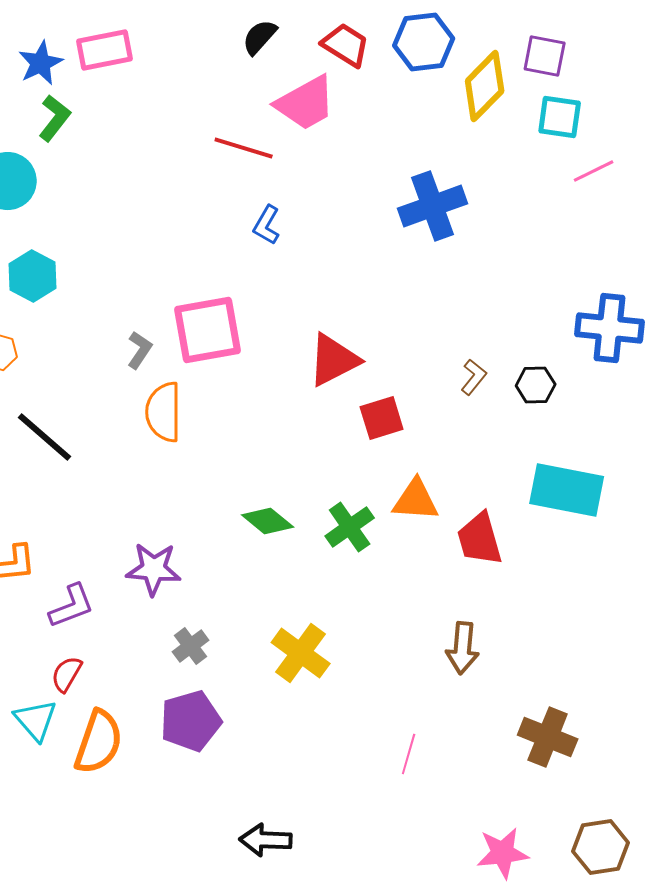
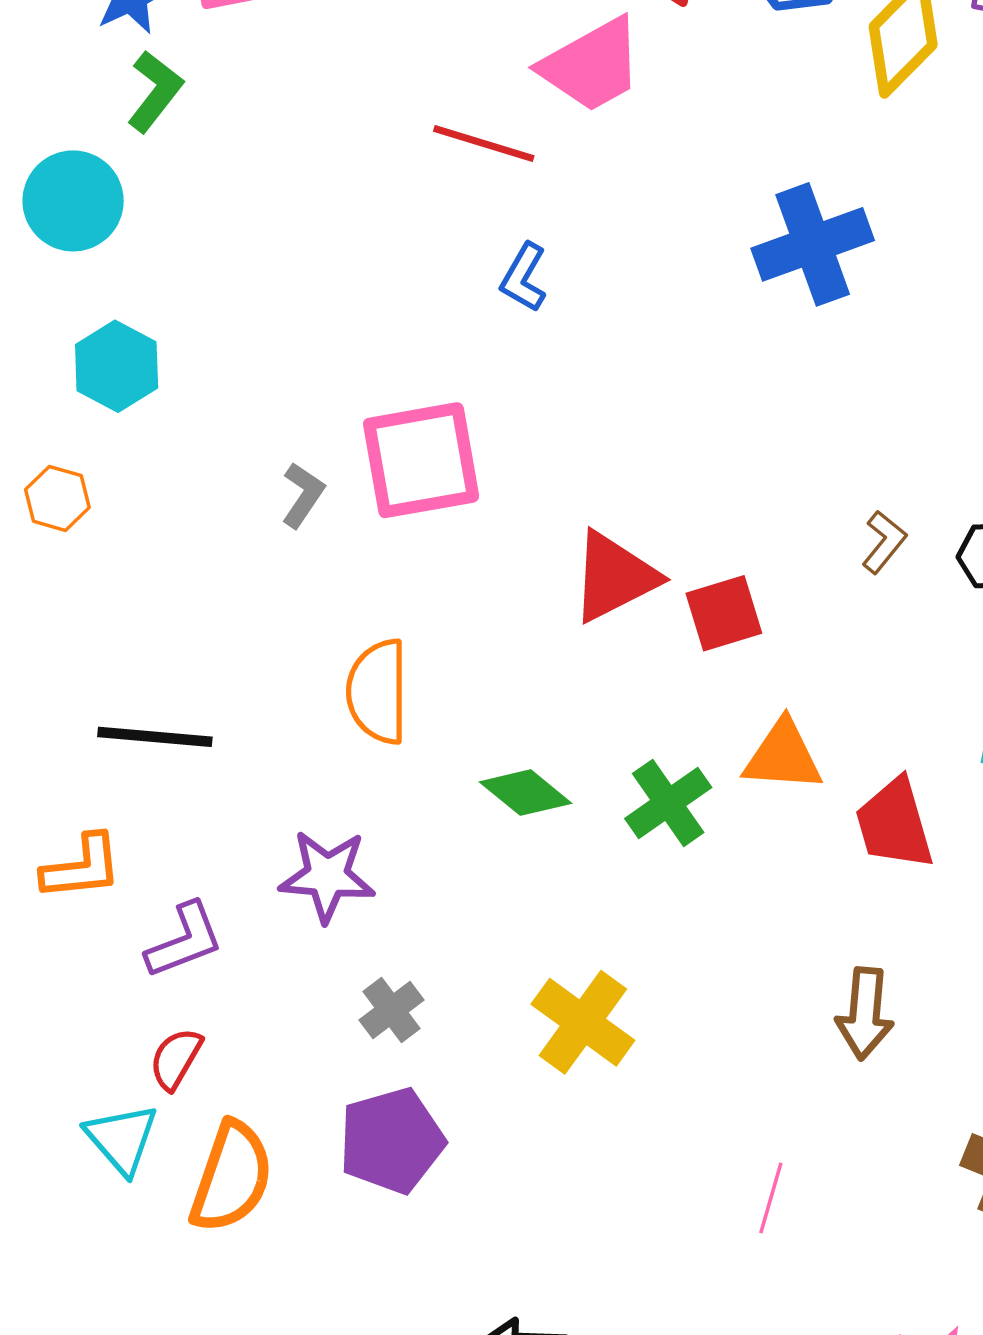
red triangle: (334, 360) -> (614, 577), moved
orange semicircle: (164, 412) -> (378, 692), moved
black line: (45, 437) -> (155, 737), moved, turned -36

